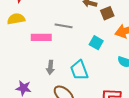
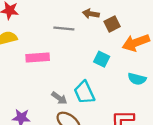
gray line: (64, 26) -> (64, 29), moved
gray arrow: (50, 67) -> (59, 98), moved, turned -56

